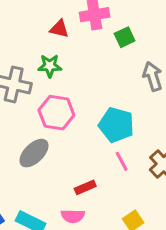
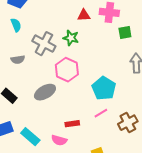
red triangle: (59, 29) -> (84, 15), turned -32
pink line: (122, 161) -> (101, 113), turned 72

